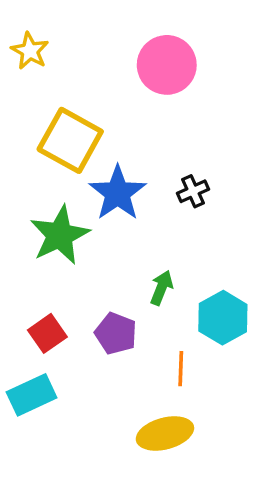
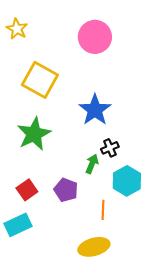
black cross: (193, 191) -> (110, 148), moved
blue star: (118, 193) -> (95, 110), moved

